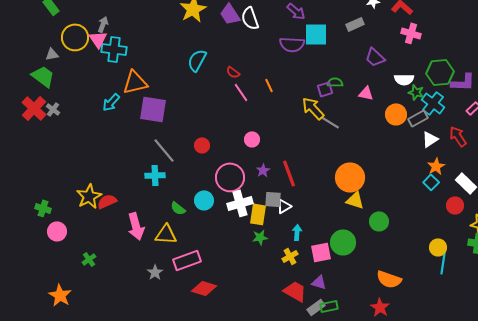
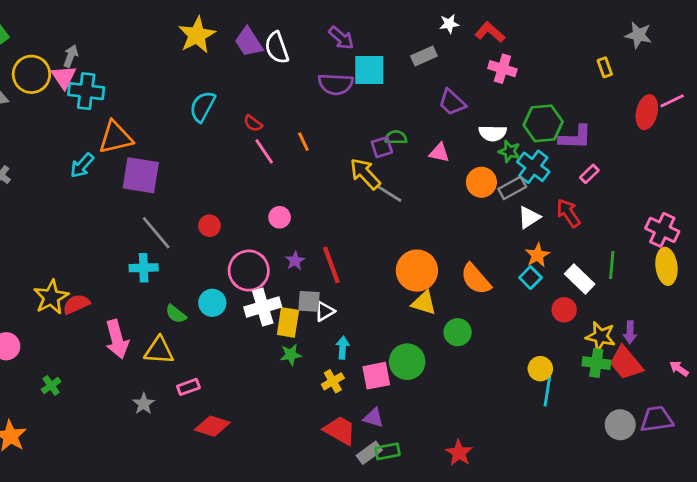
pink rectangle: (187, 260) -> (188, 387), size x0.6
orange semicircle: (389, 279) -> (476, 279), moved, turned 30

